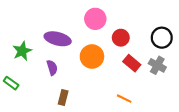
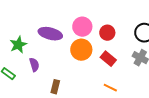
pink circle: (95, 19) -> (82, 27), moved
red rectangle: (132, 63) -> (108, 59), moved
purple semicircle: (52, 68) -> (34, 65), moved

